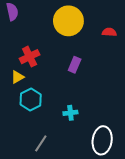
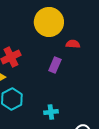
red semicircle: (109, 32) -> (73, 44), moved

